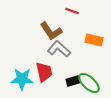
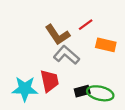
red line: (72, 11) -> (86, 25), moved, turned -56
green ellipse: (89, 83) -> (100, 93), turned -30

